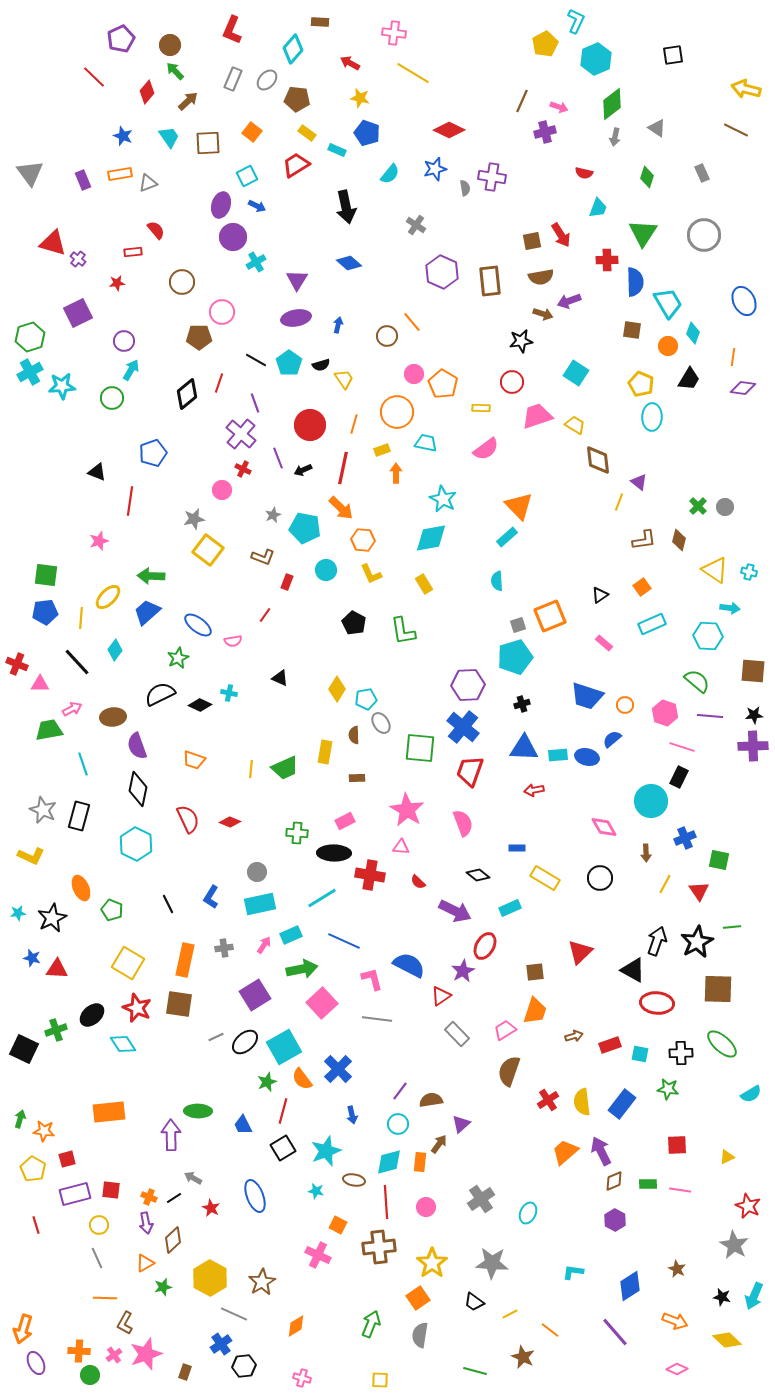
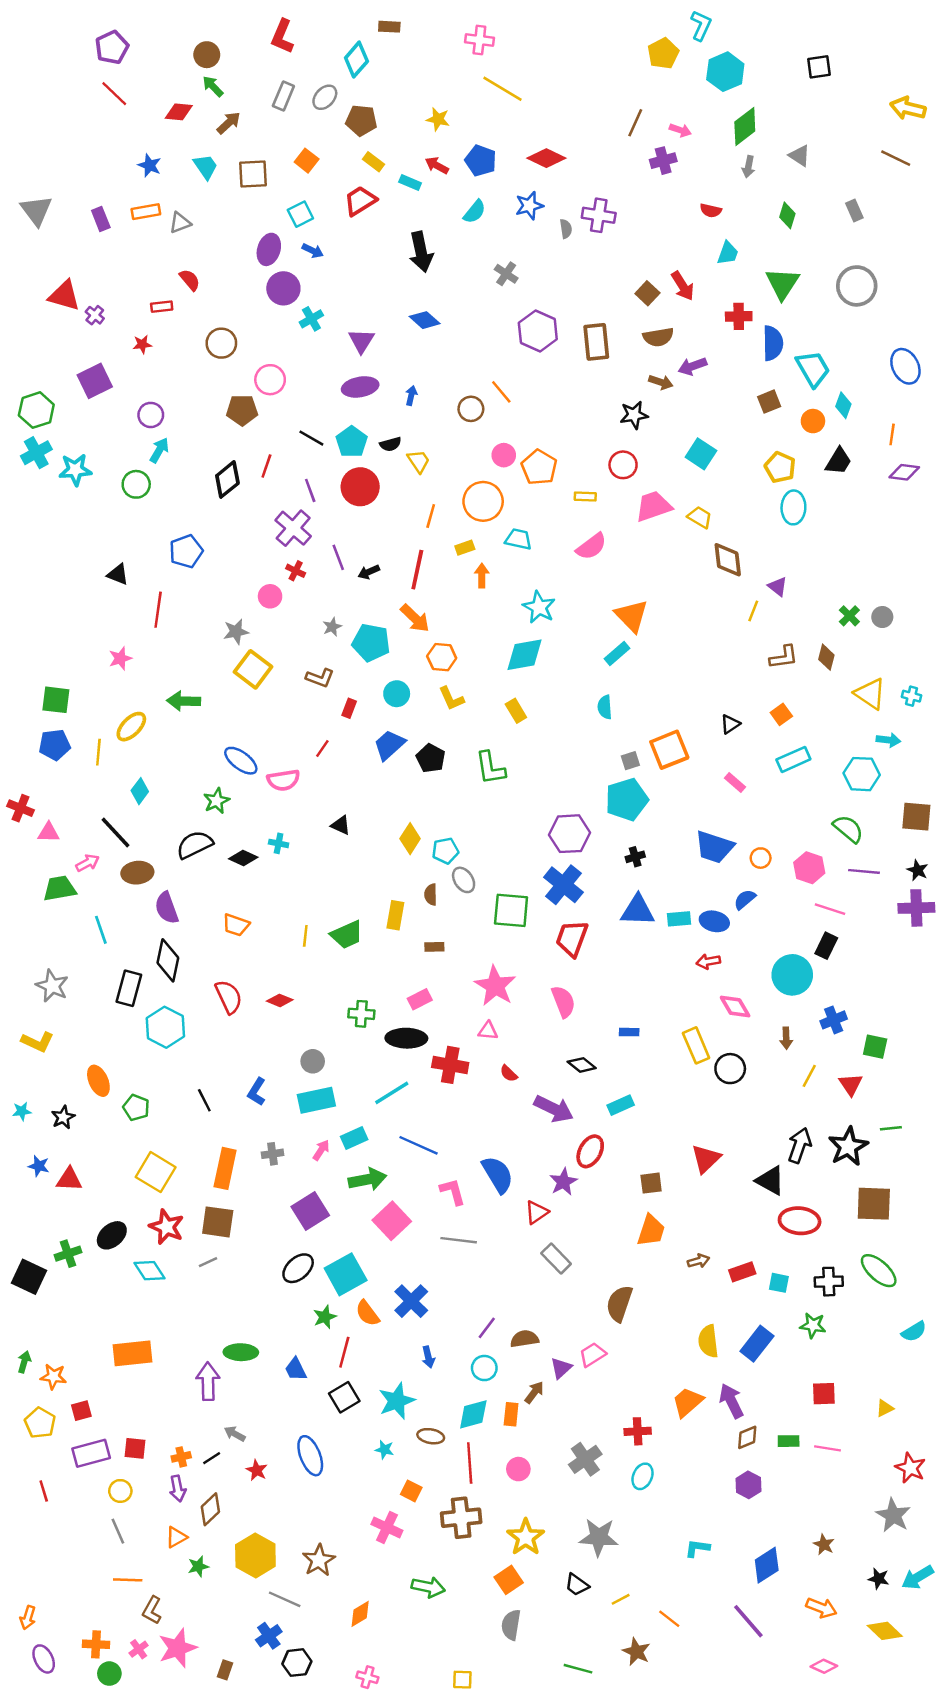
purple pentagon: (121, 39) -> (112, 47), moved
red arrow: (350, 63) -> (437, 165), moved
red diamond: (147, 92) -> (179, 112), turned 55
blue pentagon: (367, 133) -> (481, 161), moved
brown square: (532, 241) -> (647, 293), turned -36
brown square: (632, 330) -> (769, 402), turned -30
red circle: (310, 425) -> (360, 487), moved
blue trapezoid: (147, 612) -> (389, 745), moved
pink semicircle: (233, 641) -> (283, 780), size x1.5
black line: (77, 662) -> (115, 832), moved
black star: (754, 715) -> (918, 870), turned 30
red arrow: (534, 790) -> (708, 961), moved
black rectangle: (79, 816) -> (129, 988), moved
yellow rectangle: (545, 878) -> (696, 1045), moved, turned 36
black star: (52, 918) -> (63, 1117), size x0.7
blue semicircle: (409, 965) -> (498, 1174), turned 32
pink trapezoid: (505, 1030) -> (593, 1355), moved
gray line: (216, 1037) -> (208, 1262), moved
red cross: (548, 1100) -> (638, 1431), moved, turned 30
orange cross: (149, 1197) -> (181, 1457), turned -35
cyan arrow: (754, 1296) -> (918, 1577), turned 36
green arrow: (371, 1324) -> (428, 1587), moved, turned 80
orange arrow: (23, 1329) -> (28, 1618), size x0.7

